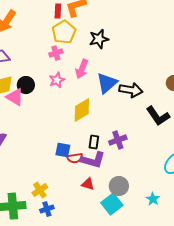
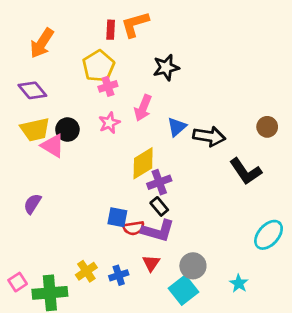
yellow pentagon: (64, 32) -> (99, 66), moved
blue triangle: (107, 83) -> (177, 127), size x0.7
purple cross: (118, 140) -> (159, 182), moved
black rectangle: (94, 142) -> (159, 206), turned -48
red triangle: (88, 184) -> (151, 263), turned 48
blue cross: (47, 209) -> (119, 275), moved

